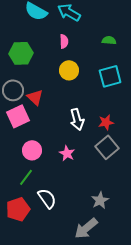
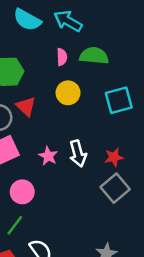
green semicircle: (109, 40) -> (94, 56), moved, size x1.6
red triangle: (35, 97) -> (26, 106), moved
pink star: (67, 153) -> (48, 156), moved

